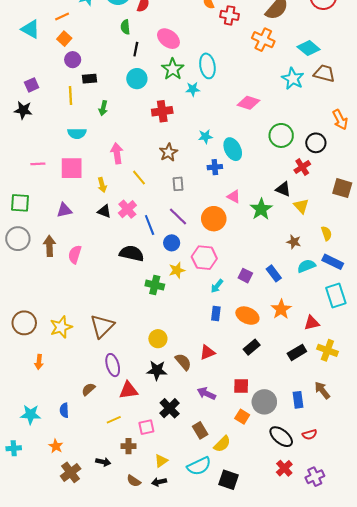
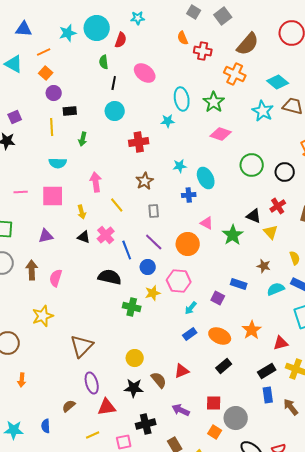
green star: (173, 69) -> (214, 102), moved
red cross: (302, 167) -> (278, 206), moved
blue rectangle: (274, 273) -> (239, 284), moved, turned -35
blue rectangle: (216, 313) -> (190, 334), turned 48
yellow star: (61, 327) -> (43, 316), moved
blue rectangle: (298, 400) -> (268, 395), moved
black cross: (170, 408) -> (146, 424), turned 30

